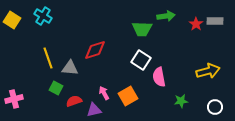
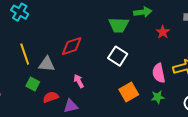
red star: (196, 24) -> (163, 32), moved
pink semicircle: (159, 77) -> (159, 73), moved
pink arrow: (104, 93) -> (79, 81), moved
orange square: (128, 96) -> (129, 92), moved

